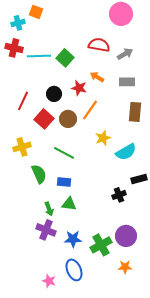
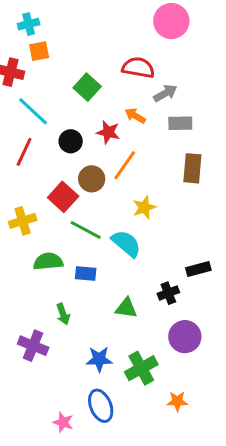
orange square: (36, 12) -> (39, 51), moved, turned -32
cyan cross: (18, 23) -> (29, 24), moved
gray arrow: (125, 54) -> (165, 93), moved
cyan line: (39, 56) -> (33, 111), moved, turned 45
red square: (44, 119) -> (63, 197), moved
cyan semicircle: (126, 152) -> (126, 243), moved, turned -110
green semicircle: (39, 174) -> (48, 261), turned -72
green triangle: (69, 204) -> (126, 308), moved
purple cross: (46, 230) -> (33, 346), moved
purple circle: (126, 236) -> (185, 337), moved

